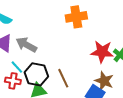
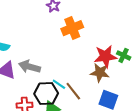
cyan line: (17, 67) -> (59, 84), moved
brown star: (104, 81) -> (100, 73), moved

